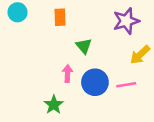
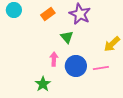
orange rectangle: (60, 17) -> (48, 14), turned 56
purple star: (126, 21) -> (80, 14), moved, turned -30

